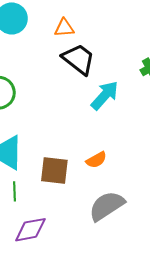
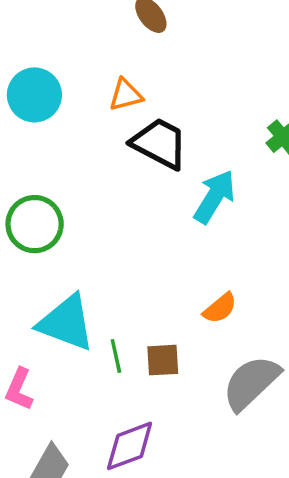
brown square: (54, 171) -> (163, 360), moved, size x0.7
green line: (15, 191) -> (116, 356), moved

